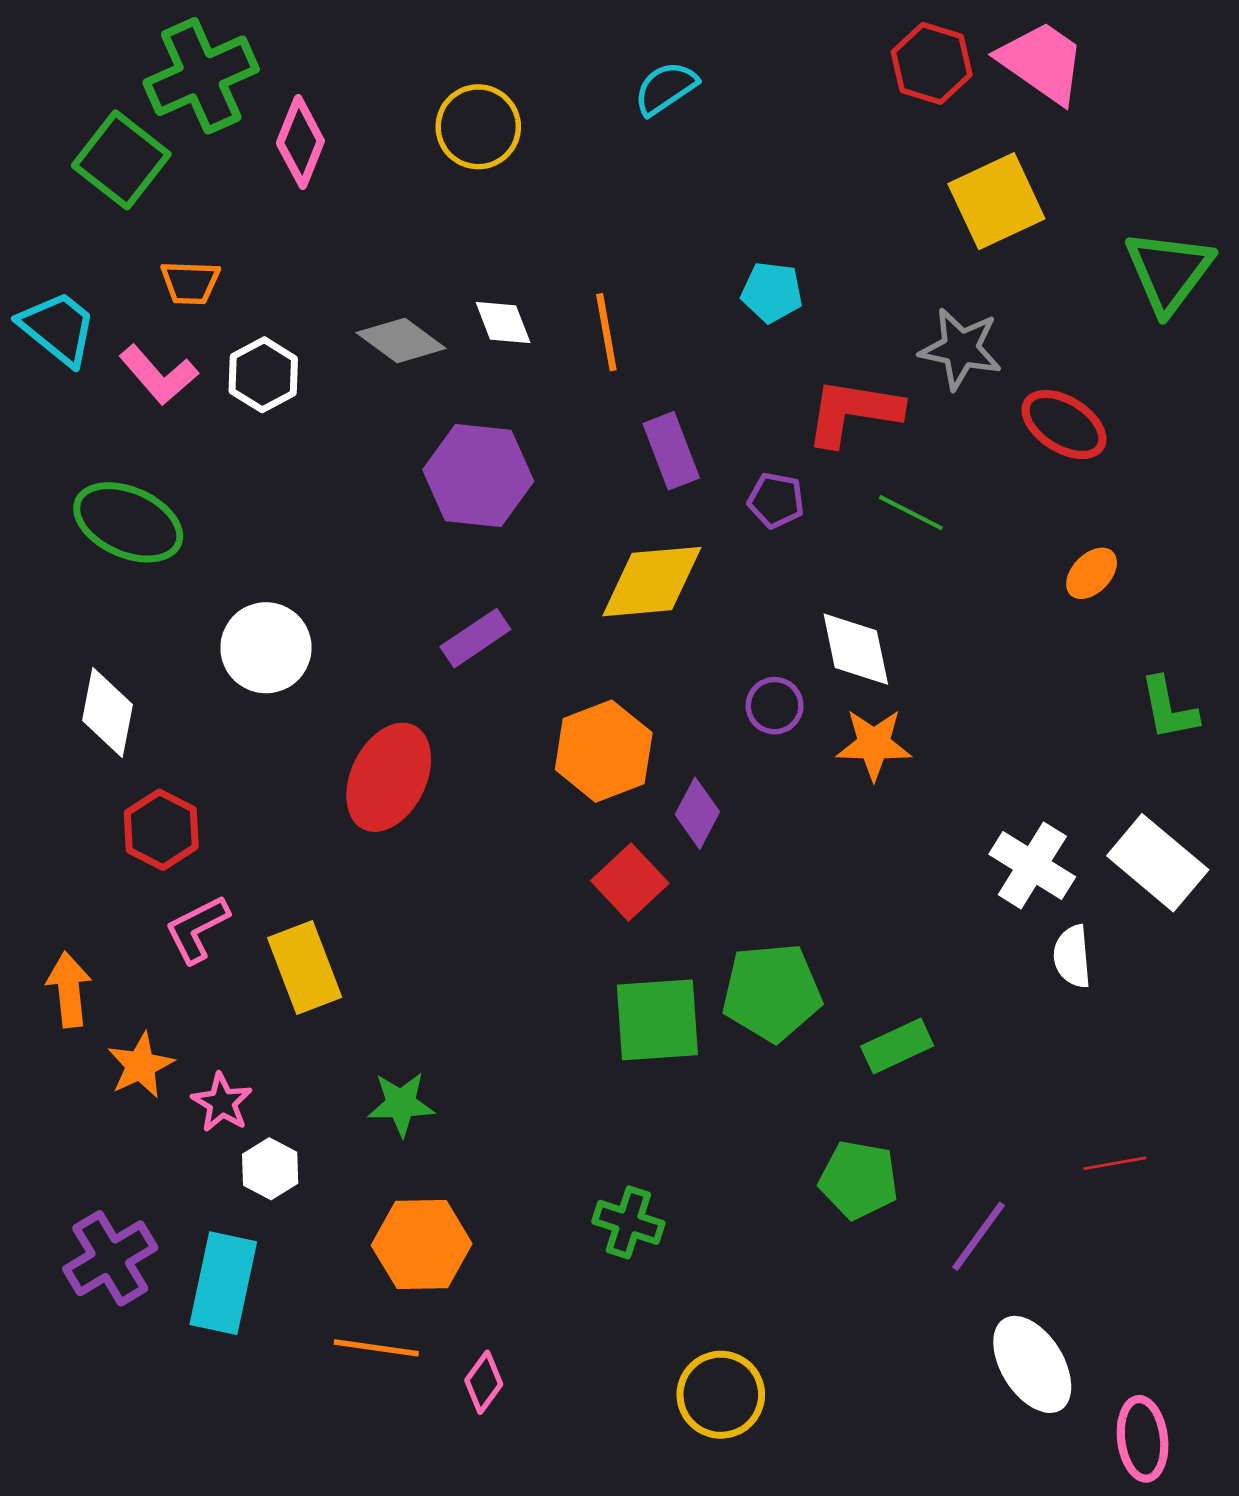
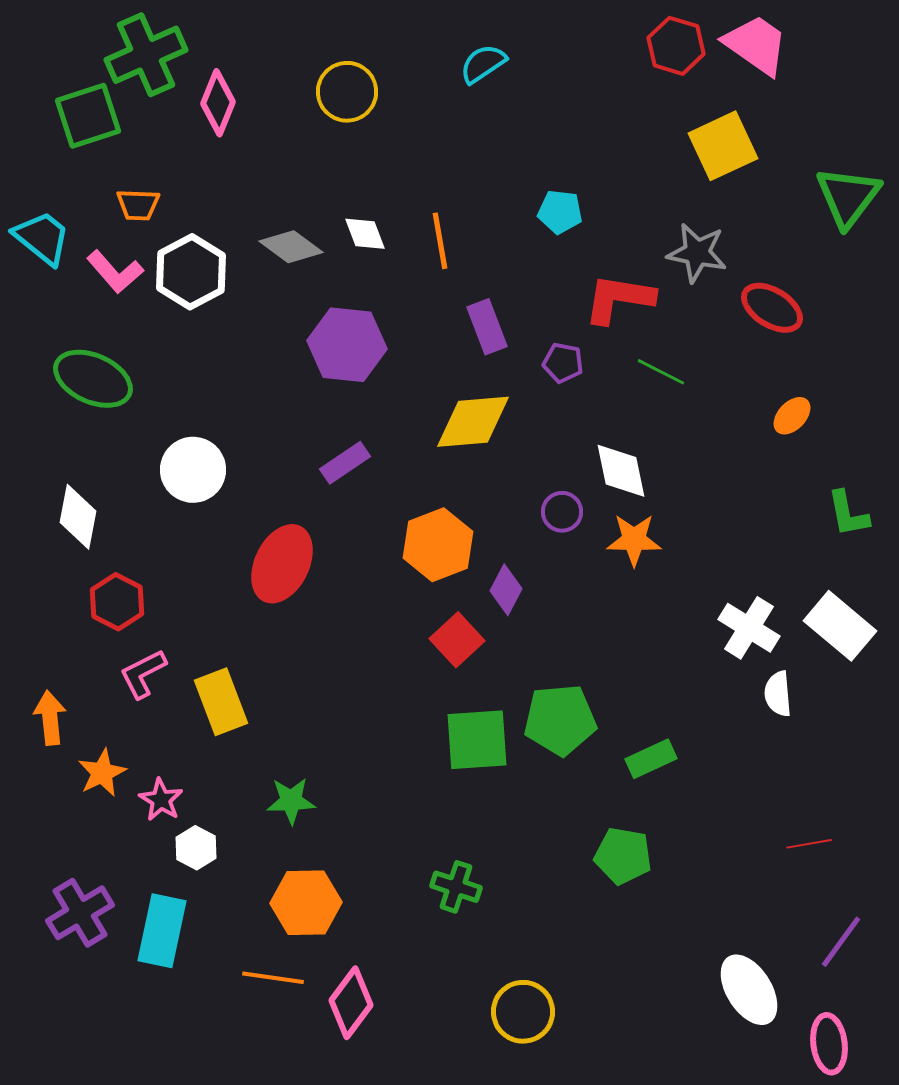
green square: (121, 160) -> (88, 116), turned 34
white hexagon: (263, 375) -> (191, 272), size x1.4
purple line: (979, 1236) -> (841, 942), moved
pink diamond: (484, 1382) -> (351, 1003), size x1.6

